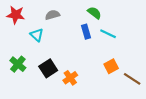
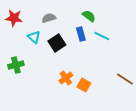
green cross: (18, 64) -> (16, 65), turned 35
orange square: (111, 66) -> (84, 85), moved, turned -32
black square: (48, 68) -> (57, 43), moved

